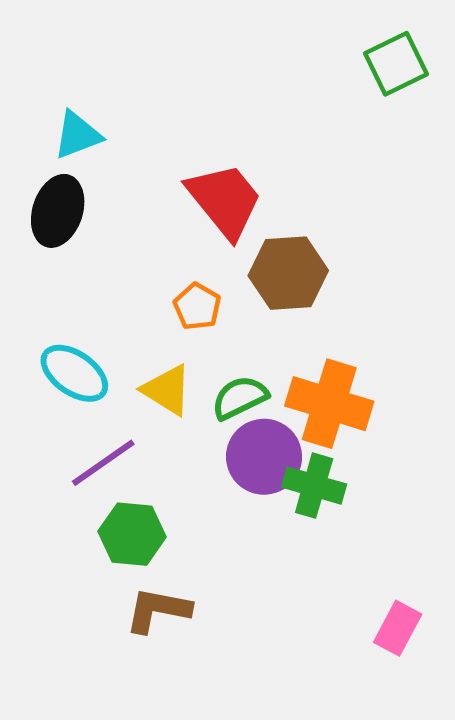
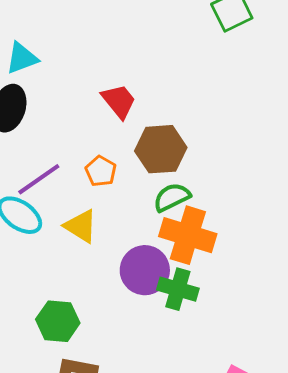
red trapezoid: (225, 200) -> (119, 101), size x0.7
green semicircle: (240, 398) -> (172, 197), moved
purple line: (103, 463) -> (39, 179), moved

